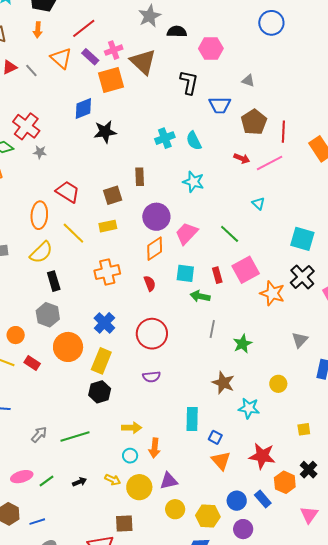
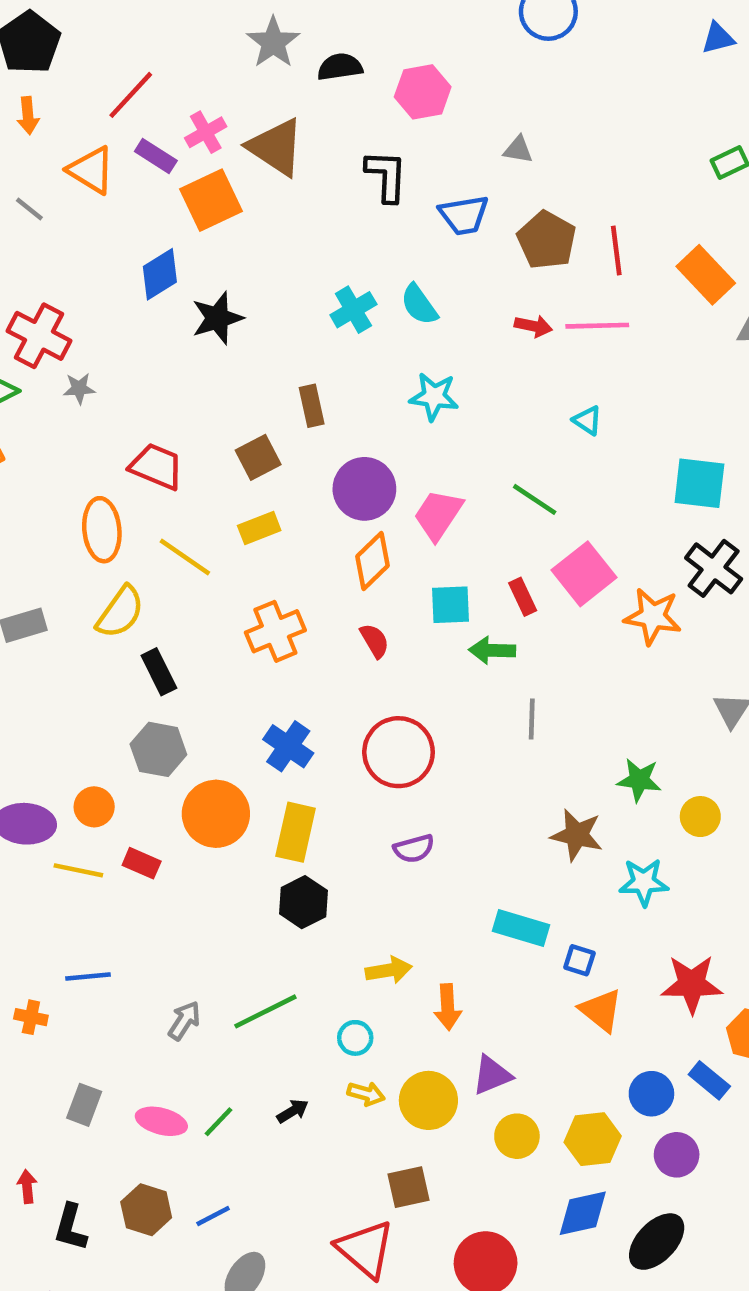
pink line: (270, 163) -> (597, 326), turned 36
green star: (242, 344) -> (639, 780), moved, turned -30
cyan rectangle: (192, 419) -> (521, 928), turned -65
cyan circle: (130, 456) -> (355, 1038), moved
pink ellipse: (22, 477) -> (161, 1121), turned 40

